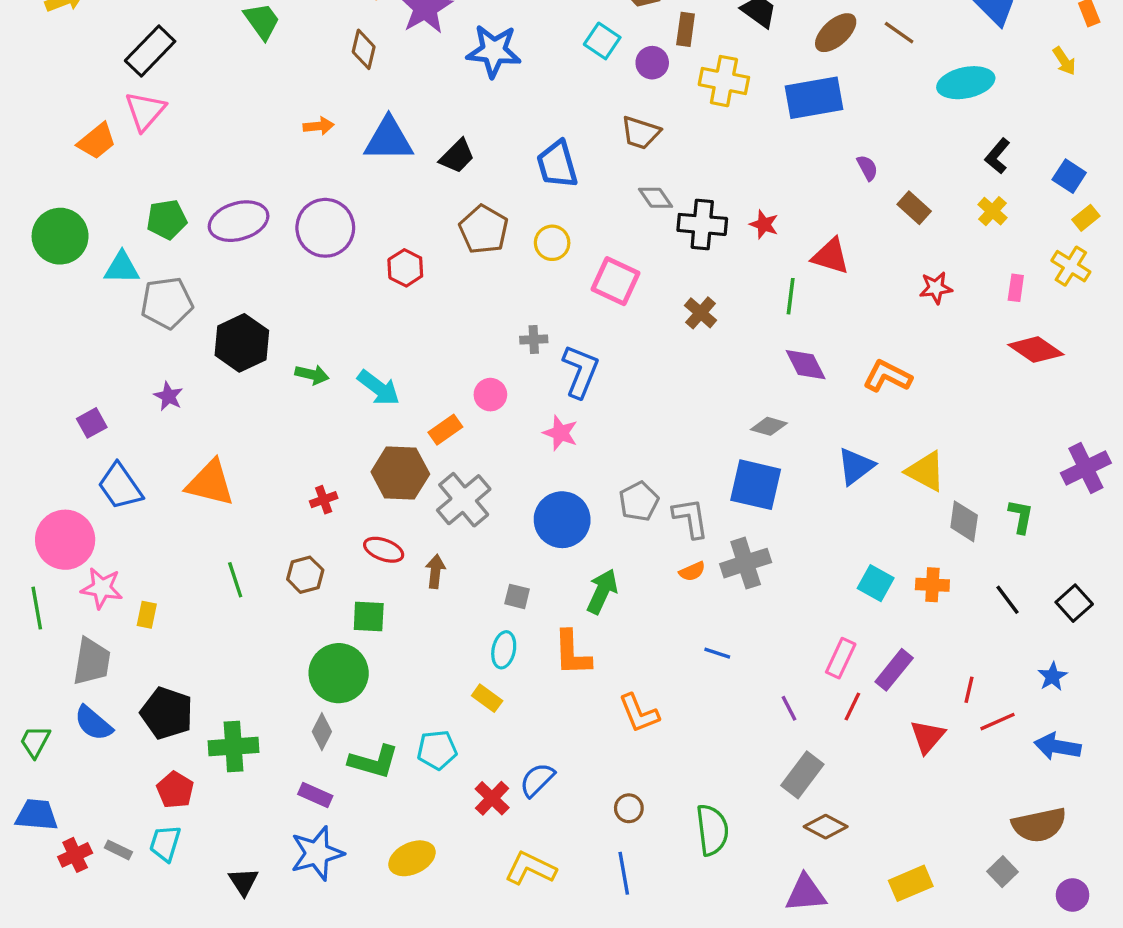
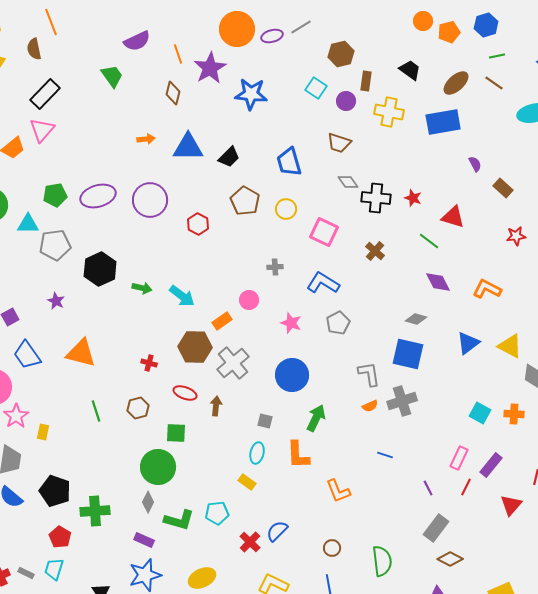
green line: (791, 296) -> (429, 241), turned -60
blue L-shape: (580, 371) -> (323, 283), moved, turned -80
red cross: (324, 500) -> (149, 363), turned 35
gray pentagon: (639, 501) -> (338, 323), moved
pink star: (102, 588) -> (16, 416), turned 30

